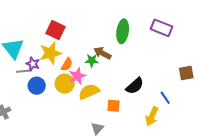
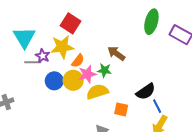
green ellipse: (123, 31) -> (151, 22), moved
green star: (92, 61) -> (104, 70), moved
blue circle: (37, 86) -> (54, 81), moved
blue line: (165, 98) -> (157, 106), moved

